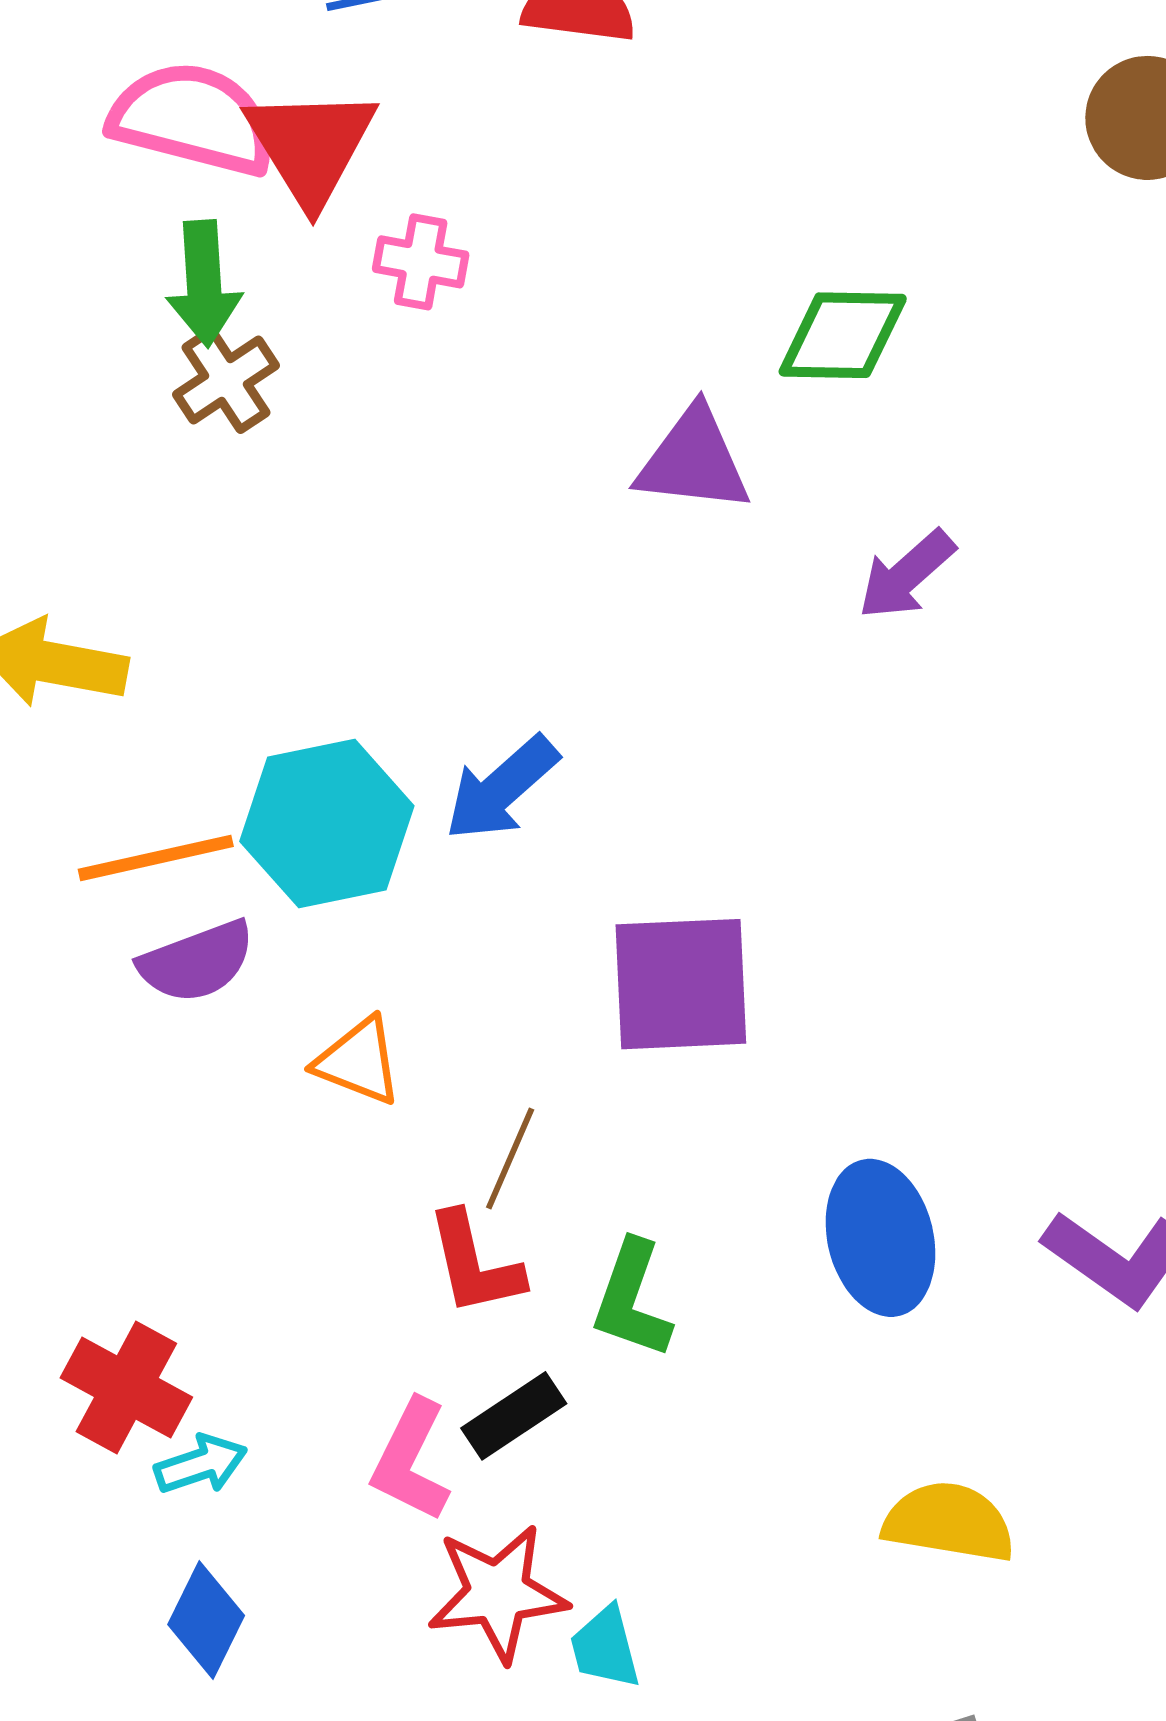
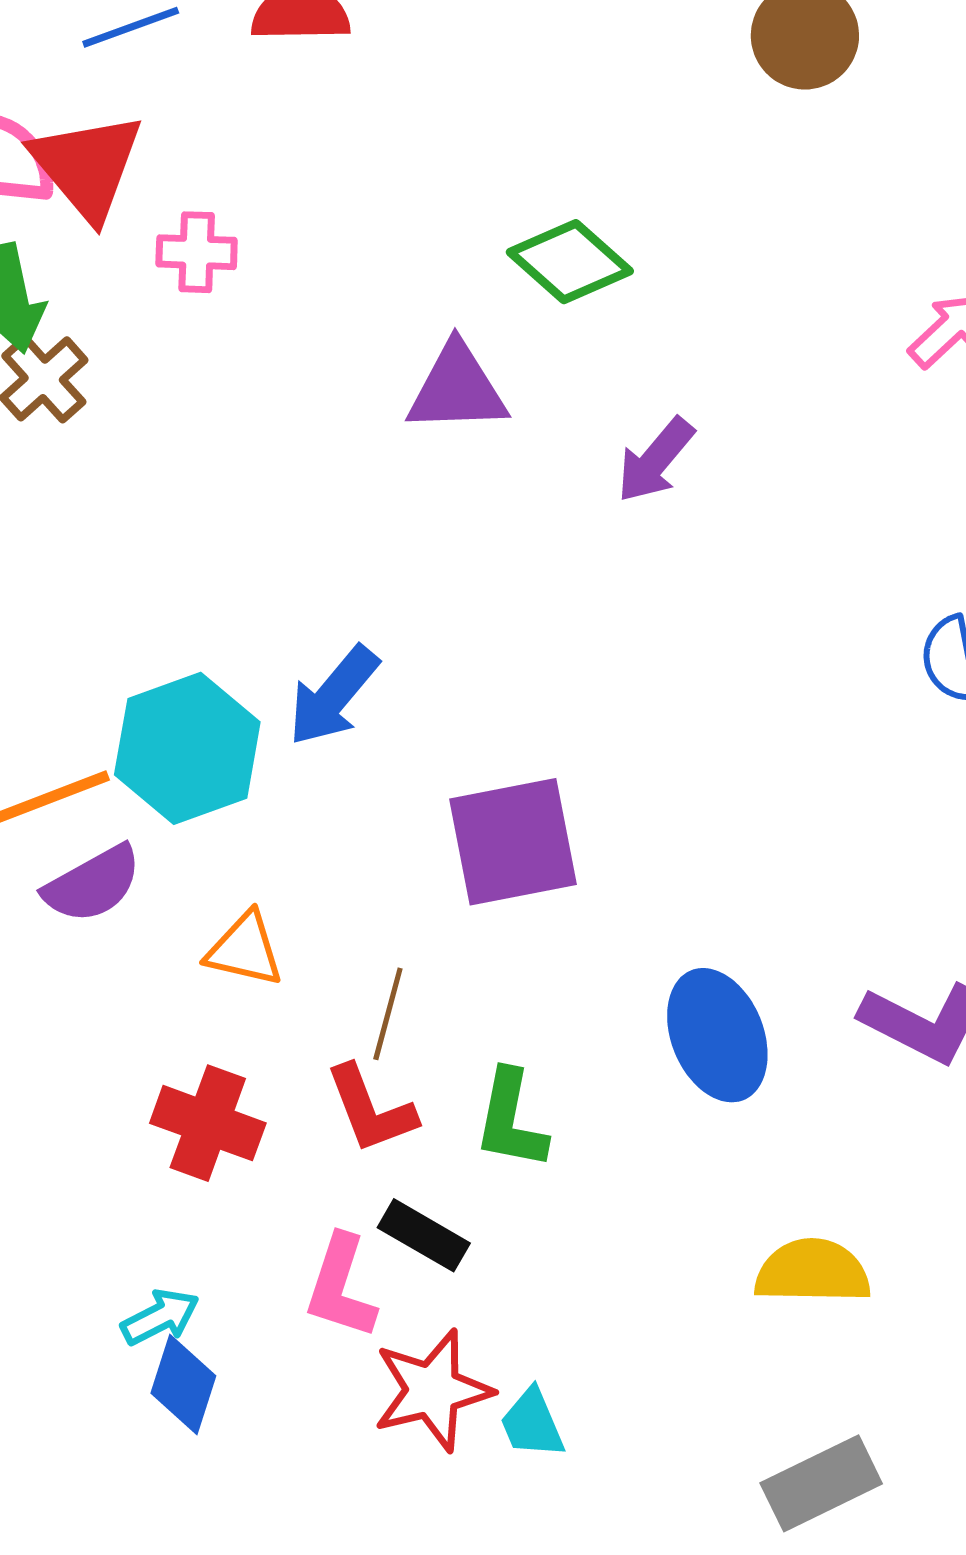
green diamond: (843, 335) -> (570, 262), turned 49
red cross: (126, 1388) -> (208, 1123), moved
black rectangle: (514, 1416) -> (424, 1235), turned 72
blue diamond: (206, 1620) -> (183, 1385), moved

